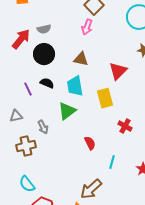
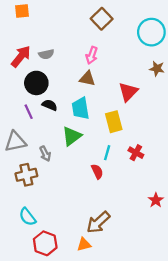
pink arrow: (87, 27) -> (92, 55), moved
gray semicircle: (44, 29) -> (46, 54), moved
black circle: (44, 54) -> (36, 83), moved
gray triangle: (16, 116) -> (15, 142), size x1.5
cyan line: (112, 162) -> (107, 153), moved

